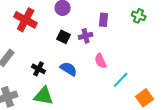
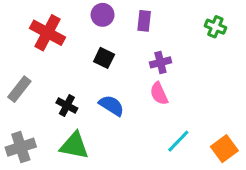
purple rectangle: (104, 20) -> (144, 21), moved
purple cross: (86, 36) -> (160, 62), moved
cyan line: (121, 80) -> (178, 141), moved

